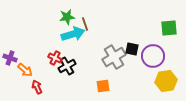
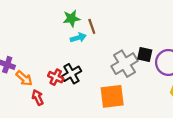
cyan arrow: (73, 34) -> (78, 38), size x0.6
red cross: (55, 58) -> (56, 77), moved
orange square: (103, 86) -> (112, 96), size x1.6

